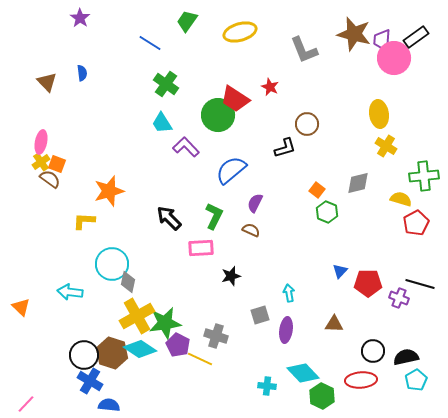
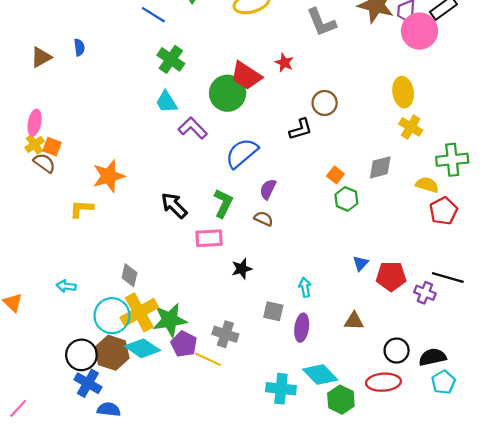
brown triangle: (47, 82) -> (41, 57), turned 45
cyan circle: (112, 264) -> (112, 316), moved
cyan arrow: (70, 292) -> (66, 286), size x0.7
gray square: (260, 315) -> (273, 311), turned 30
cyan cross: (267, 386) -> (281, 389), size x1.5

